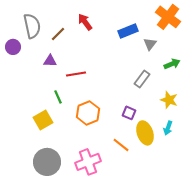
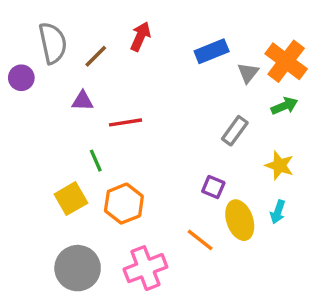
orange cross: (168, 17) -> (286, 61), moved
red arrow: (85, 22) -> (140, 36), turned 60
orange hexagon: (88, 113) -> (124, 204), moved

